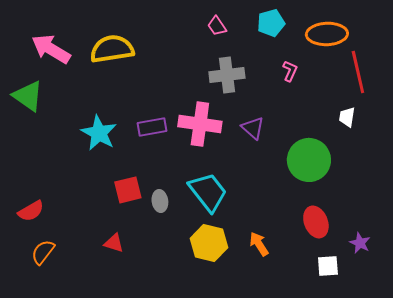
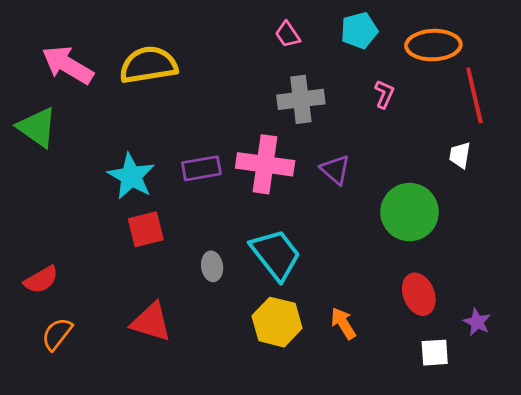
red square: (128, 190) -> (146, 229), moved
red triangle: (114, 243) -> (151, 322), size x1.6

